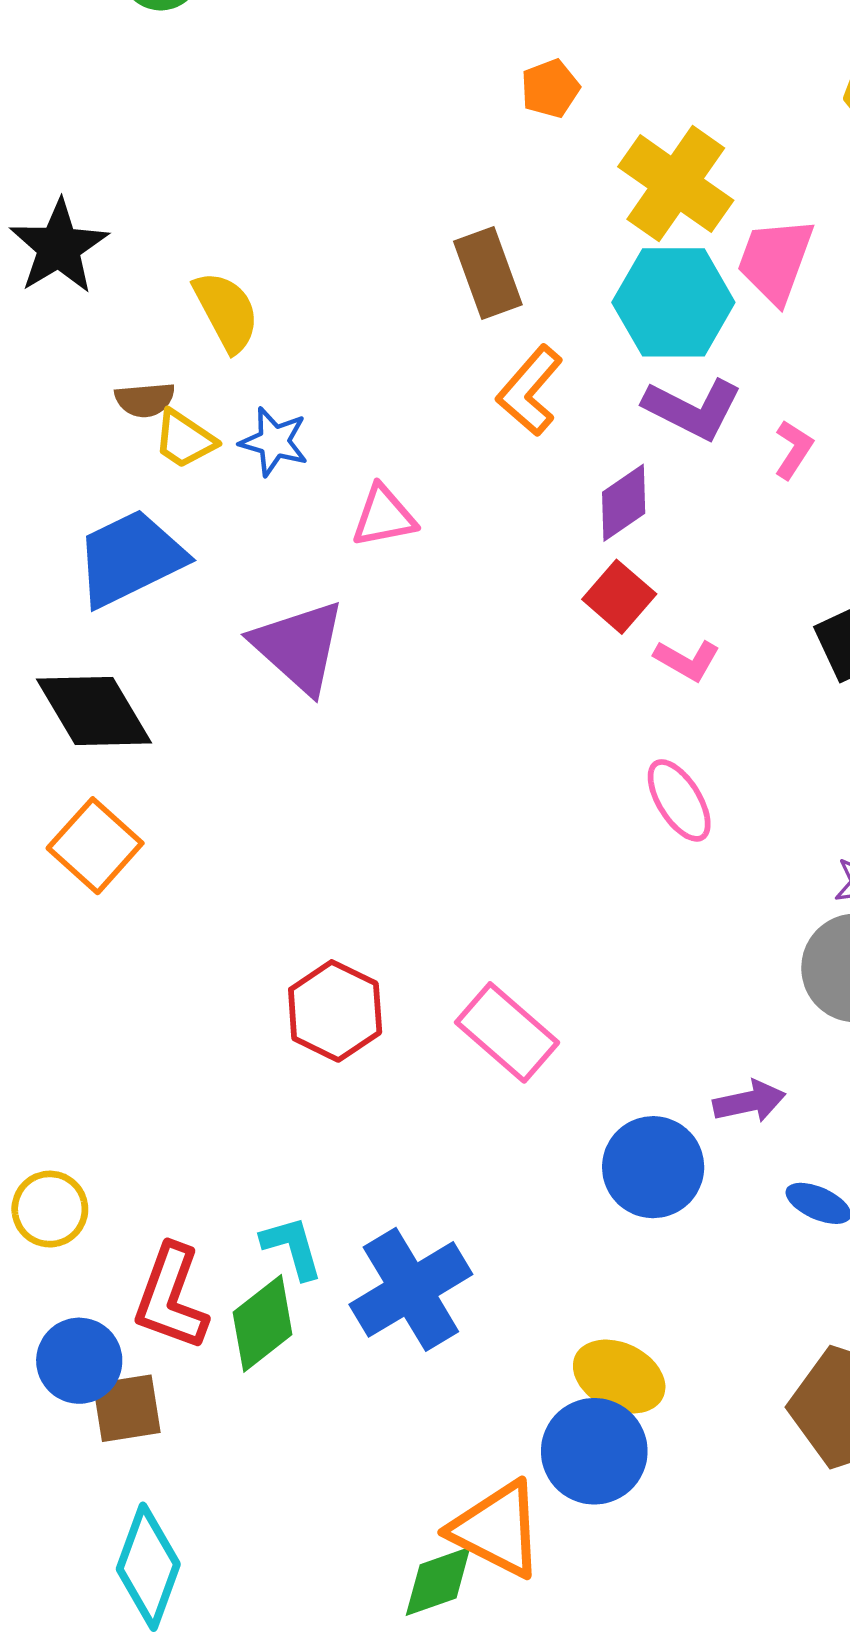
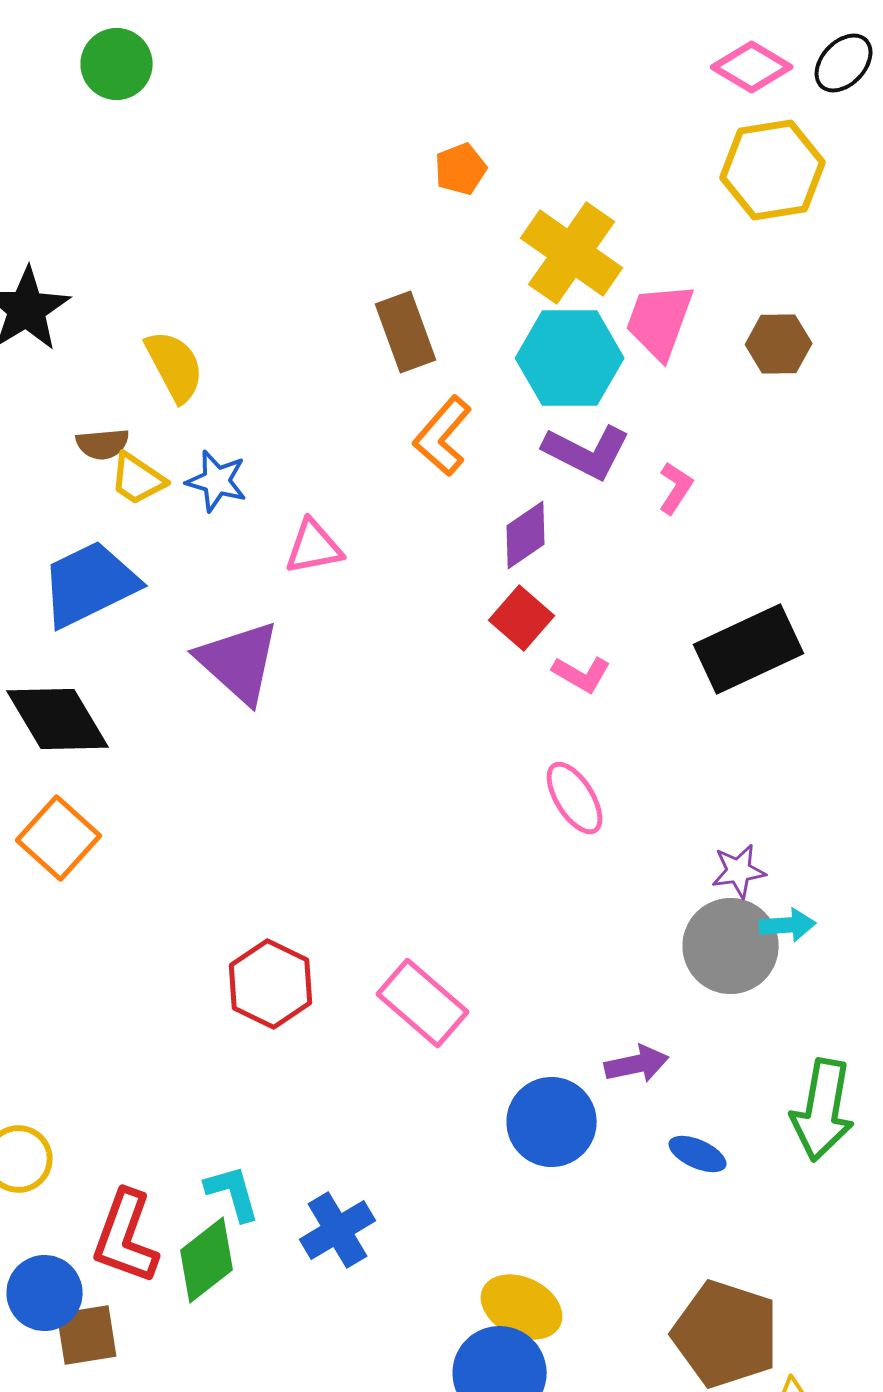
blue cross: (411, 1289) -> (338, 1230), size x0.7

